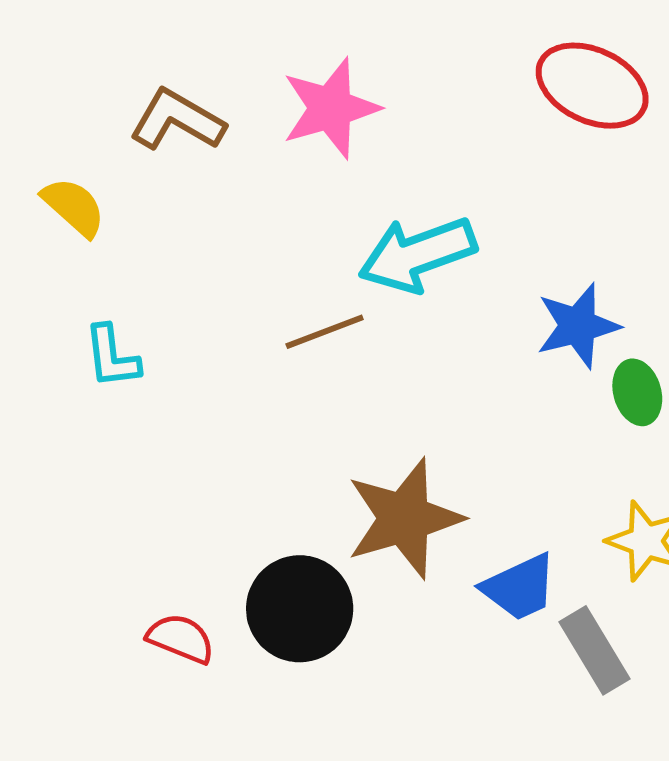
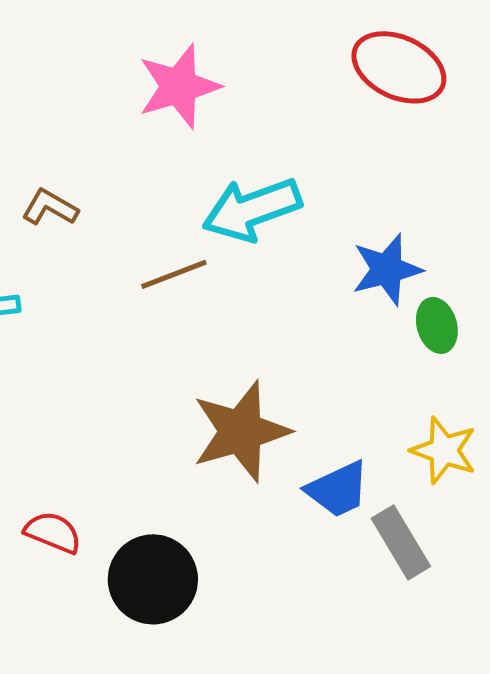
brown L-shape: (177, 120) -> (50, 207), moved, size x0.7
black circle: (300, 609) -> (153, 579), moved

